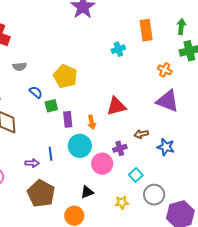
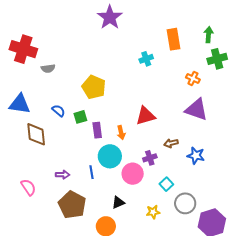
gray semicircle: (20, 67) -> (48, 68), moved
blue semicircle: (36, 92) -> (58, 111), moved
blue line: (51, 154) -> (92, 172), moved

